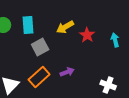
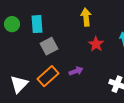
yellow arrow: (65, 27) -> (86, 17), moved, turned 114
red star: (87, 35) -> (96, 44), moved

